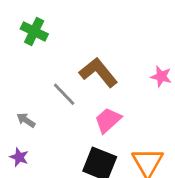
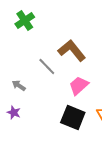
green cross: (34, 31) -> (25, 20), turned 30

